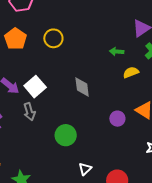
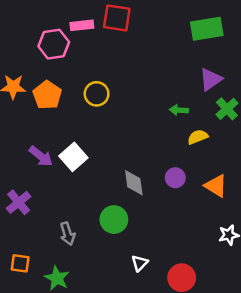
gray diamond: (82, 87) -> (134, 183), moved
gray arrow: (29, 112) -> (67, 234), moved
purple circle: (117, 119) -> (175, 178), moved

